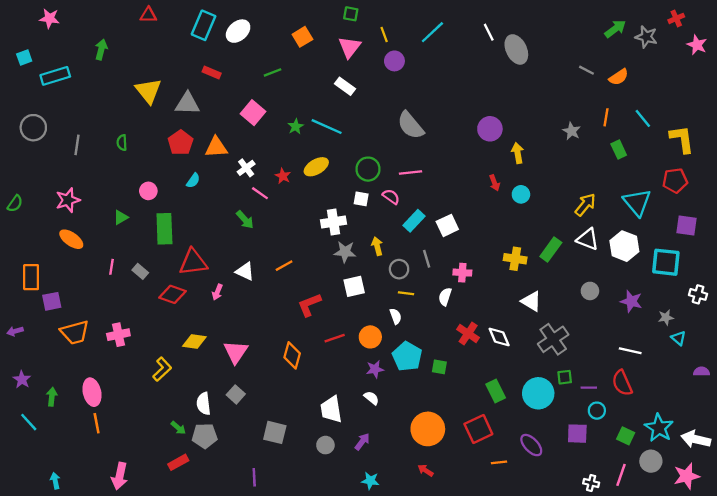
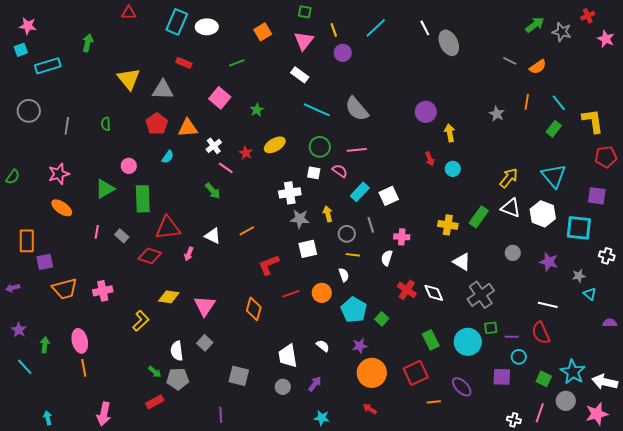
pink star: (49, 18) -> (28, 26), moved
white ellipse: (238, 31) -> (207, 27), turned 40
cyan line: (327, 127) -> (317, 110), moved
green rectangle: (619, 150) -> (554, 129), moved, turned 63
red pentagon: (675, 181) -> (606, 157), moved
green triangle: (121, 217) -> (105, 189), size x1.5
green square: (439, 367) -> (382, 319), turned 32
purple star: (375, 369) -> (360, 346), moved

